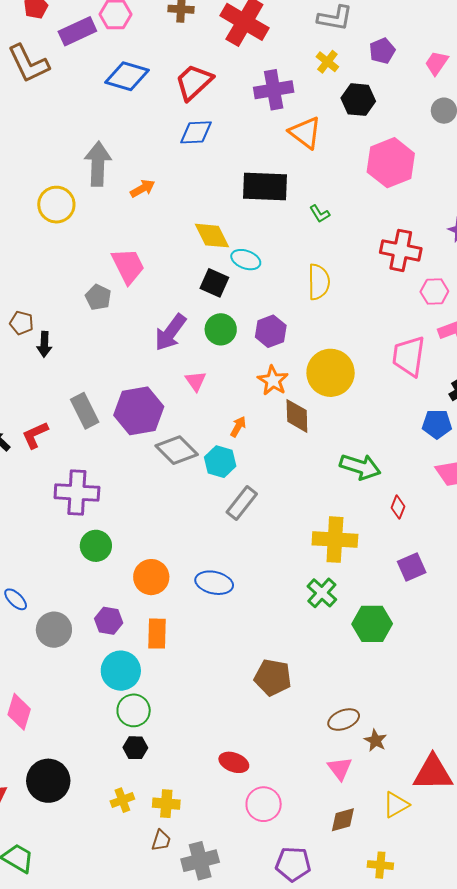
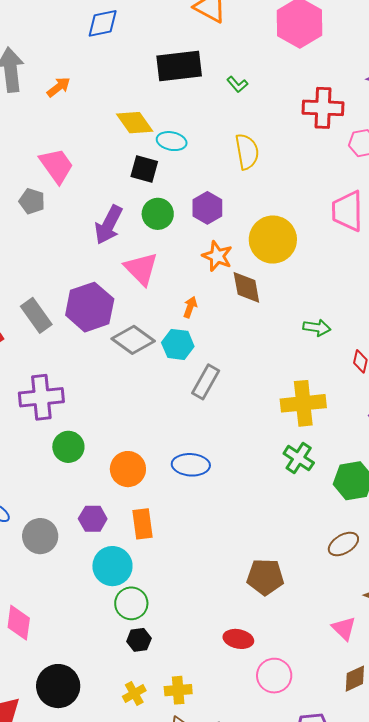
pink triangle: (196, 381) -> (141, 269), size x1.6
green arrow: (360, 467) -> (317, 328), size x0.7
brown pentagon: (273, 677) -> (265, 577), moved
brown ellipse: (344, 720) -> (343, 544), moved

